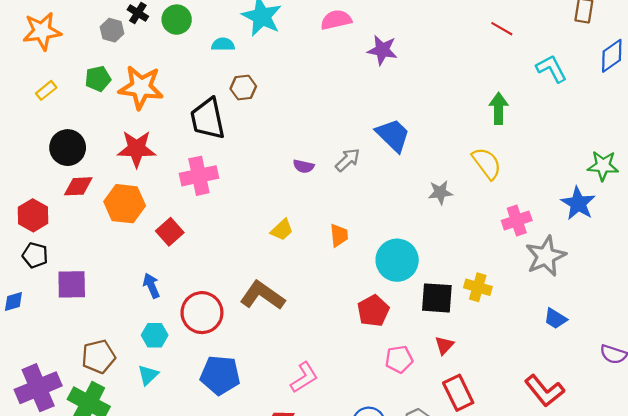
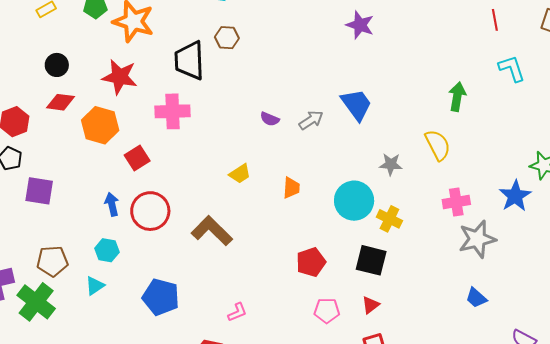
red line: (502, 29) -> (495, 20), moved, turned 40
black circle: (68, 148) -> (57, 65), size x0.7
cyan circle: (397, 260) -> (354, 201), moved
yellow cross: (478, 287) -> (389, 219), moved
red circle: (202, 313) -> (150, 211), moved
pink L-shape: (304, 377) -> (237, 312), size x0.7

